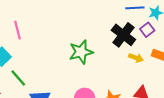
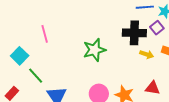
pink line: (18, 30) -> (45, 34), moved
black cross: (123, 35) -> (134, 33), turned -35

